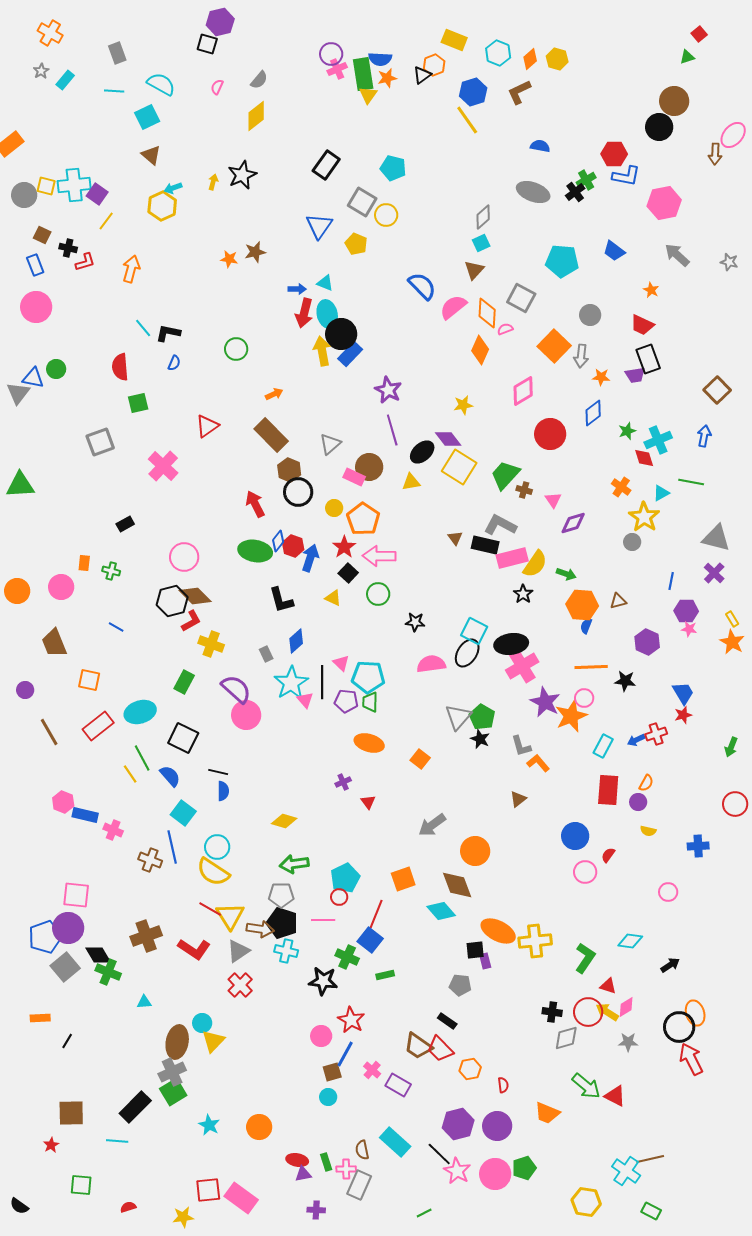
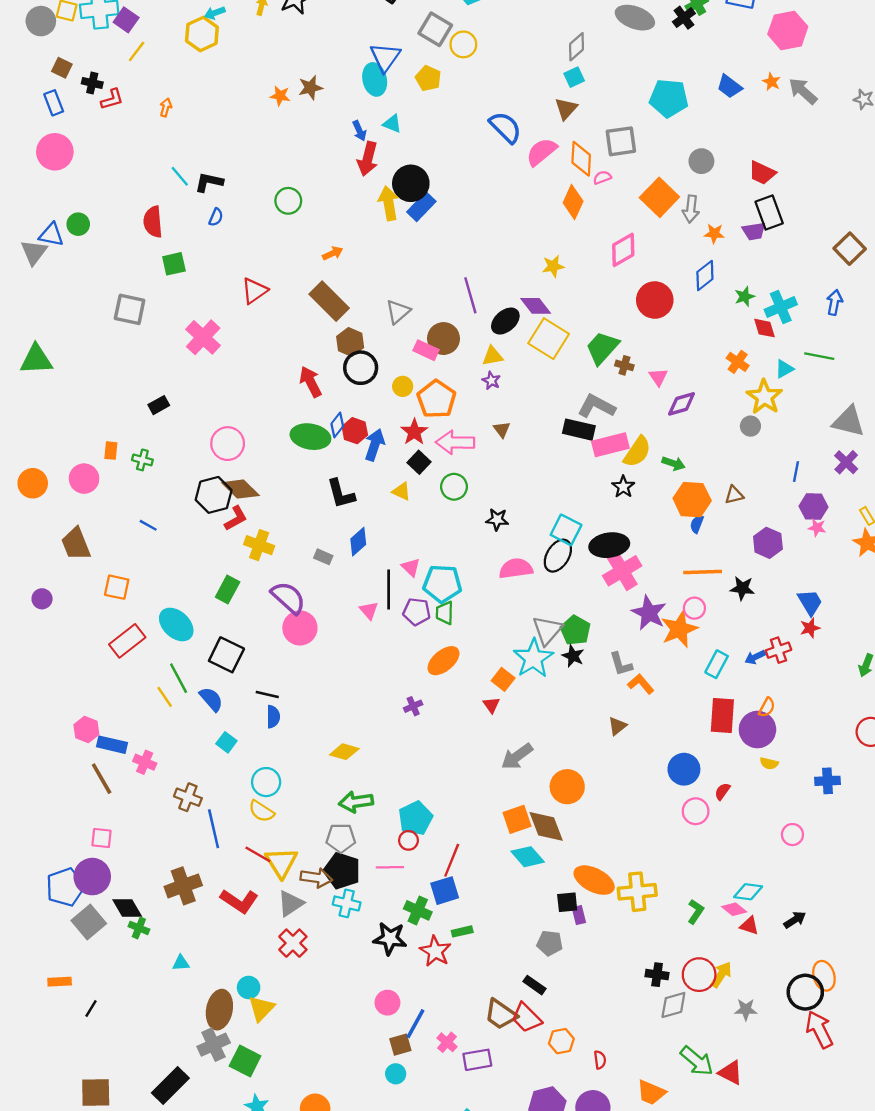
orange arrow: (131, 269) -> (166, 107), size x0.6
blue arrow: (297, 289) -> (359, 131), turned 66
orange star: (651, 290) -> (771, 82), moved
gray square: (521, 298) -> (621, 141), turned -36
cyan ellipse: (327, 314) -> (375, 79), moved
purple star: (388, 390) -> (491, 381), moved, size x0.6
gray square: (100, 442) -> (130, 309), turned 32
brown triangle: (455, 538) -> (502, 430), moved
gray rectangle: (266, 654) -> (323, 557), turned -42
cyan star: (291, 683) -> (533, 658), moved
cyan ellipse: (140, 712) -> (176, 624), turned 60
brown line: (49, 732) -> (102, 779), moved
orange ellipse: (369, 743) -> (443, 661), turned -56
red triangle: (368, 802) -> (491, 705), moved
purple circle: (638, 802) -> (757, 730), size x1.8
cyan square: (183, 813) -> (226, 742), size x0.7
blue line: (172, 847) -> (214, 829), moved
yellow semicircle: (213, 872) -> (261, 811), size x0.7
orange square: (403, 879) -> (517, 819), moved
pink square: (76, 895) -> (102, 838), size x0.7
blue square: (370, 940) -> (445, 891), turned 35
green L-shape: (585, 958) -> (696, 912), size x0.7
green cross: (108, 972) -> (139, 928), size x0.7
red triangle: (608, 986) -> (749, 926), moved
pink diamond: (626, 1007) -> (734, 909), moved, turned 70
yellow arrow: (607, 1012) -> (721, 975), turned 90
red star: (351, 1020) -> (435, 951), moved
purple rectangle: (398, 1085) -> (477, 1060), turned -40
green square: (173, 1092) -> (245, 1061), moved, turned -32

